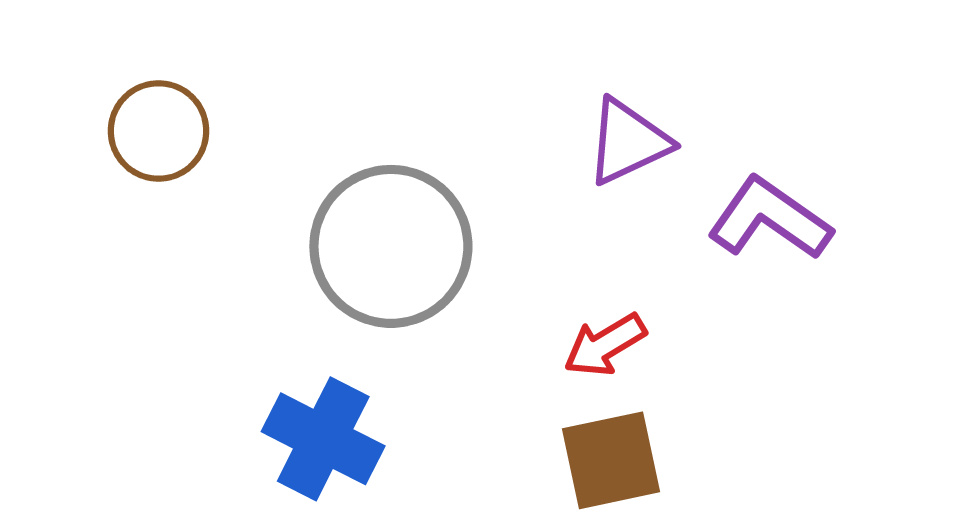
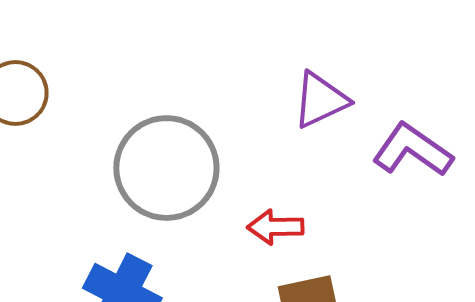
red arrow: (605, 345) -> (275, 227), moved, turned 30

